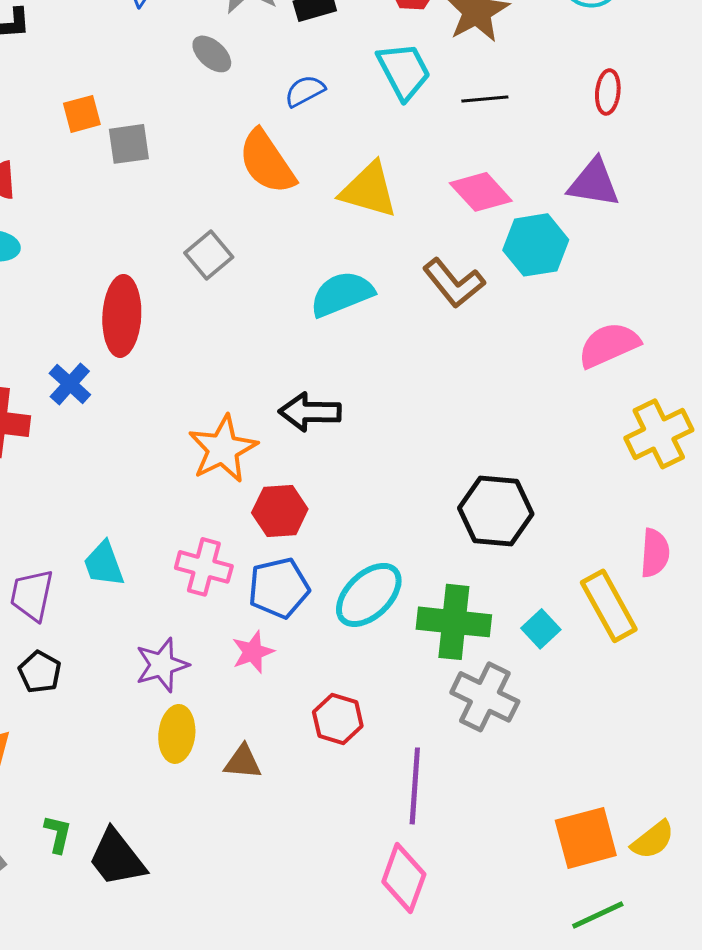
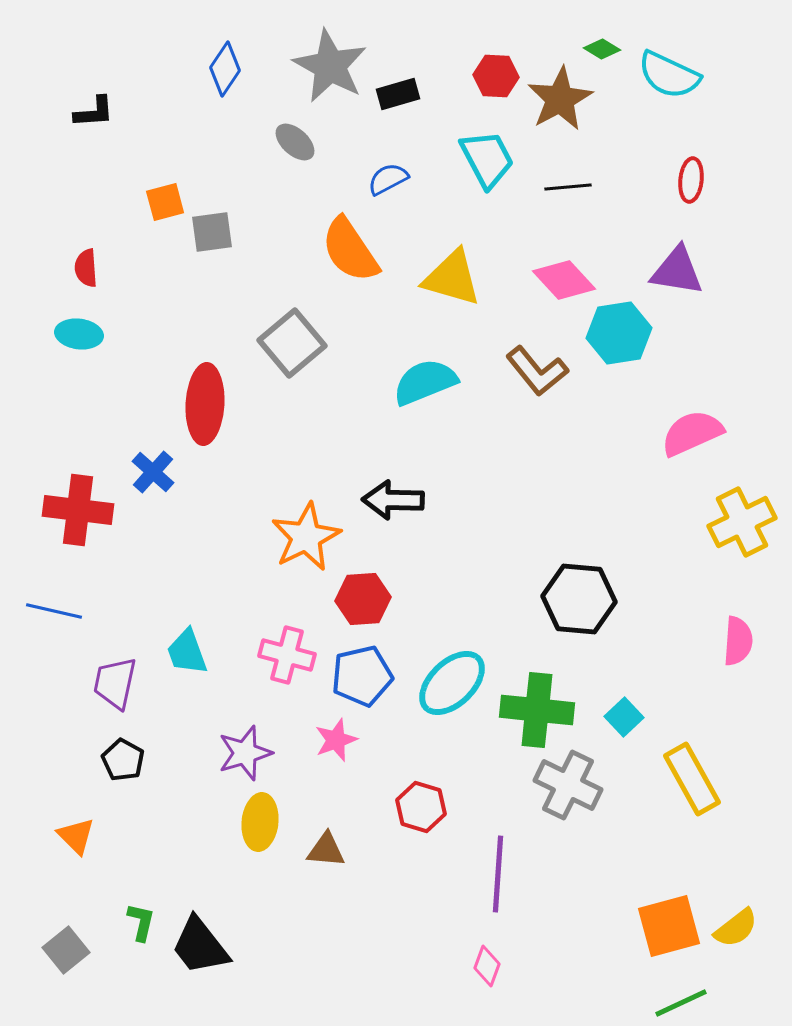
gray square: (209, 255) -> (292, 343), size x1.4
yellow rectangle: (609, 606) -> (692, 779), moved
pink diamond: (404, 878) -> (487, 966), size x0.6

